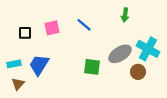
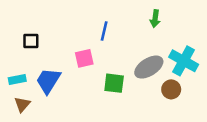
blue line: (84, 25) -> (104, 31), turned 63
pink square: (52, 28) -> (84, 58), moved

